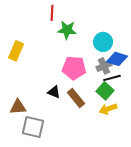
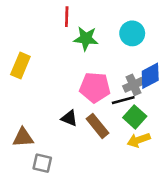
cyan circle: (103, 42) -> (132, 33), moved
blue diamond: (117, 59) -> (150, 76), turned -45
black line: (112, 78) -> (123, 100), moved
gray square: (33, 127) -> (42, 163), size x0.7

